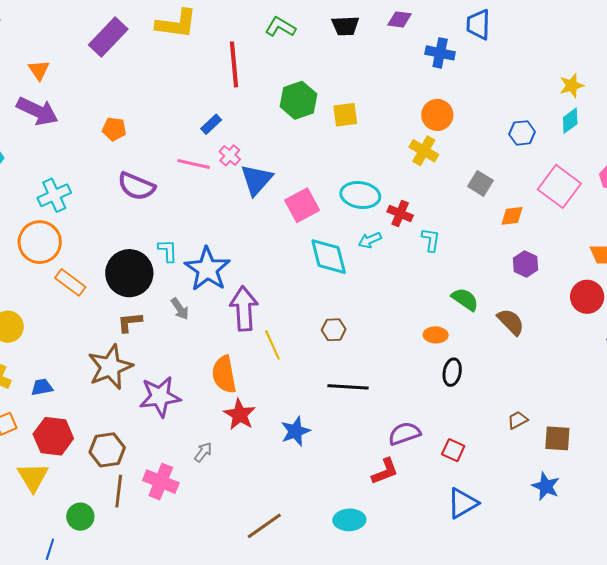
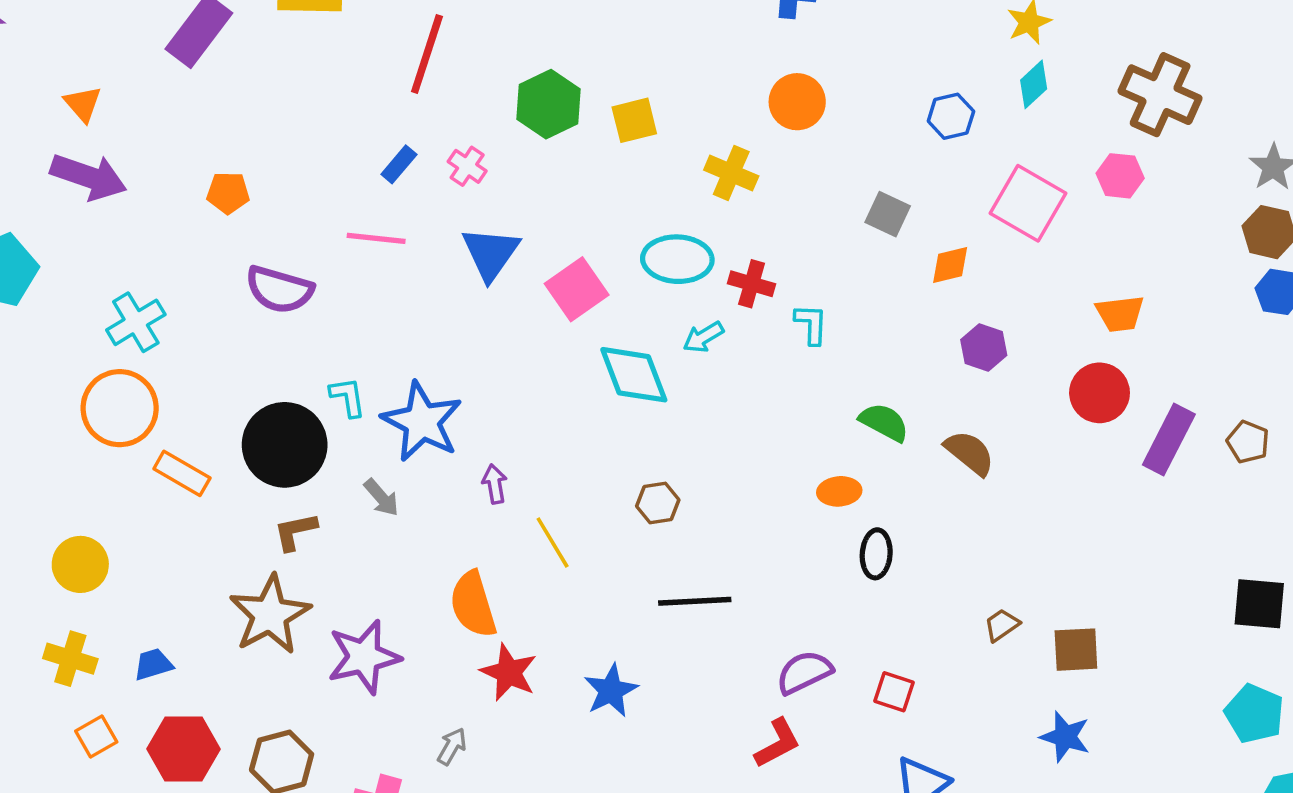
red line: (234, 64) -> (427, 54), turned 30
yellow cross: (424, 151) -> (731, 173), moved
pink cross: (230, 155) -> (467, 166), moved
purple arrow: (244, 309) -> (495, 484), size x0.5

